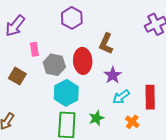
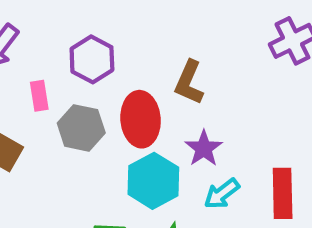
purple hexagon: (72, 18) -> (92, 59), moved
cyan hexagon: (66, 93) -> (153, 181), moved

